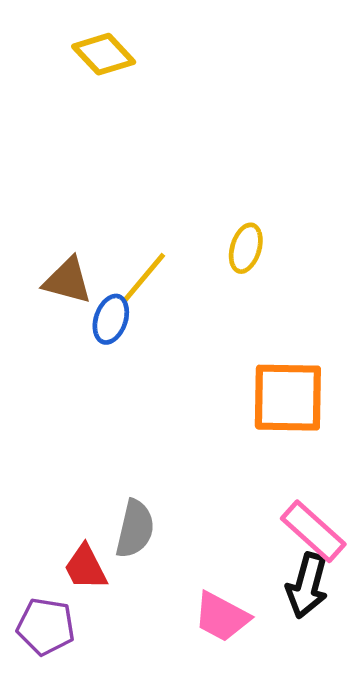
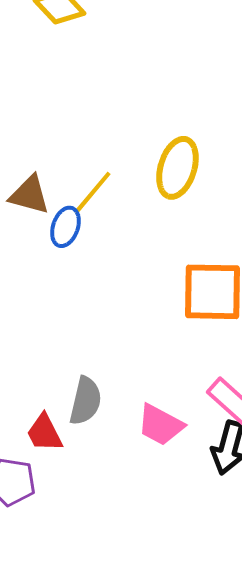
yellow ellipse: (246, 248) -> (177, 168), size x1.5
pink trapezoid: (222, 617) -> (160, 425), moved

